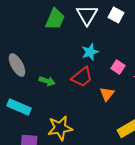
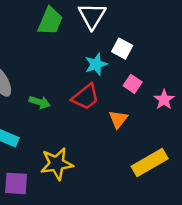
white square: (116, 15) -> (122, 49), moved

